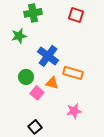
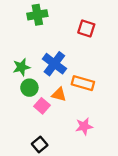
red square: (76, 15) -> (86, 28), moved
green star: (19, 36) -> (21, 67), moved

